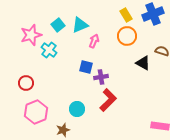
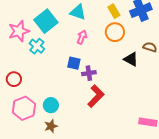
cyan square: (58, 25) -> (46, 21), size x1.6
cyan triangle: (80, 25) -> (78, 12), moved, turned 42
cyan circle: (77, 109) -> (51, 105), moved

